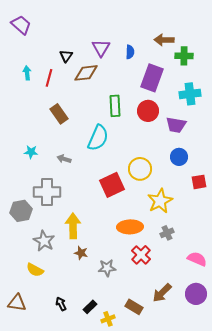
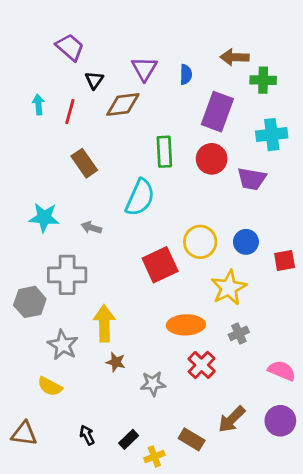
purple trapezoid: (21, 25) -> (70, 47), moved
cyan star: (31, 152) -> (44, 218), size x1.5
blue circle: (179, 157) -> (246, 242), moved

